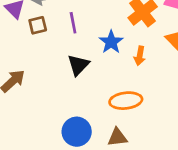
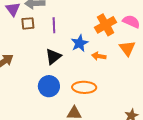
orange arrow: (140, 56) -> (99, 56), turned 80
blue circle: (77, 132) -> (49, 86), moved

